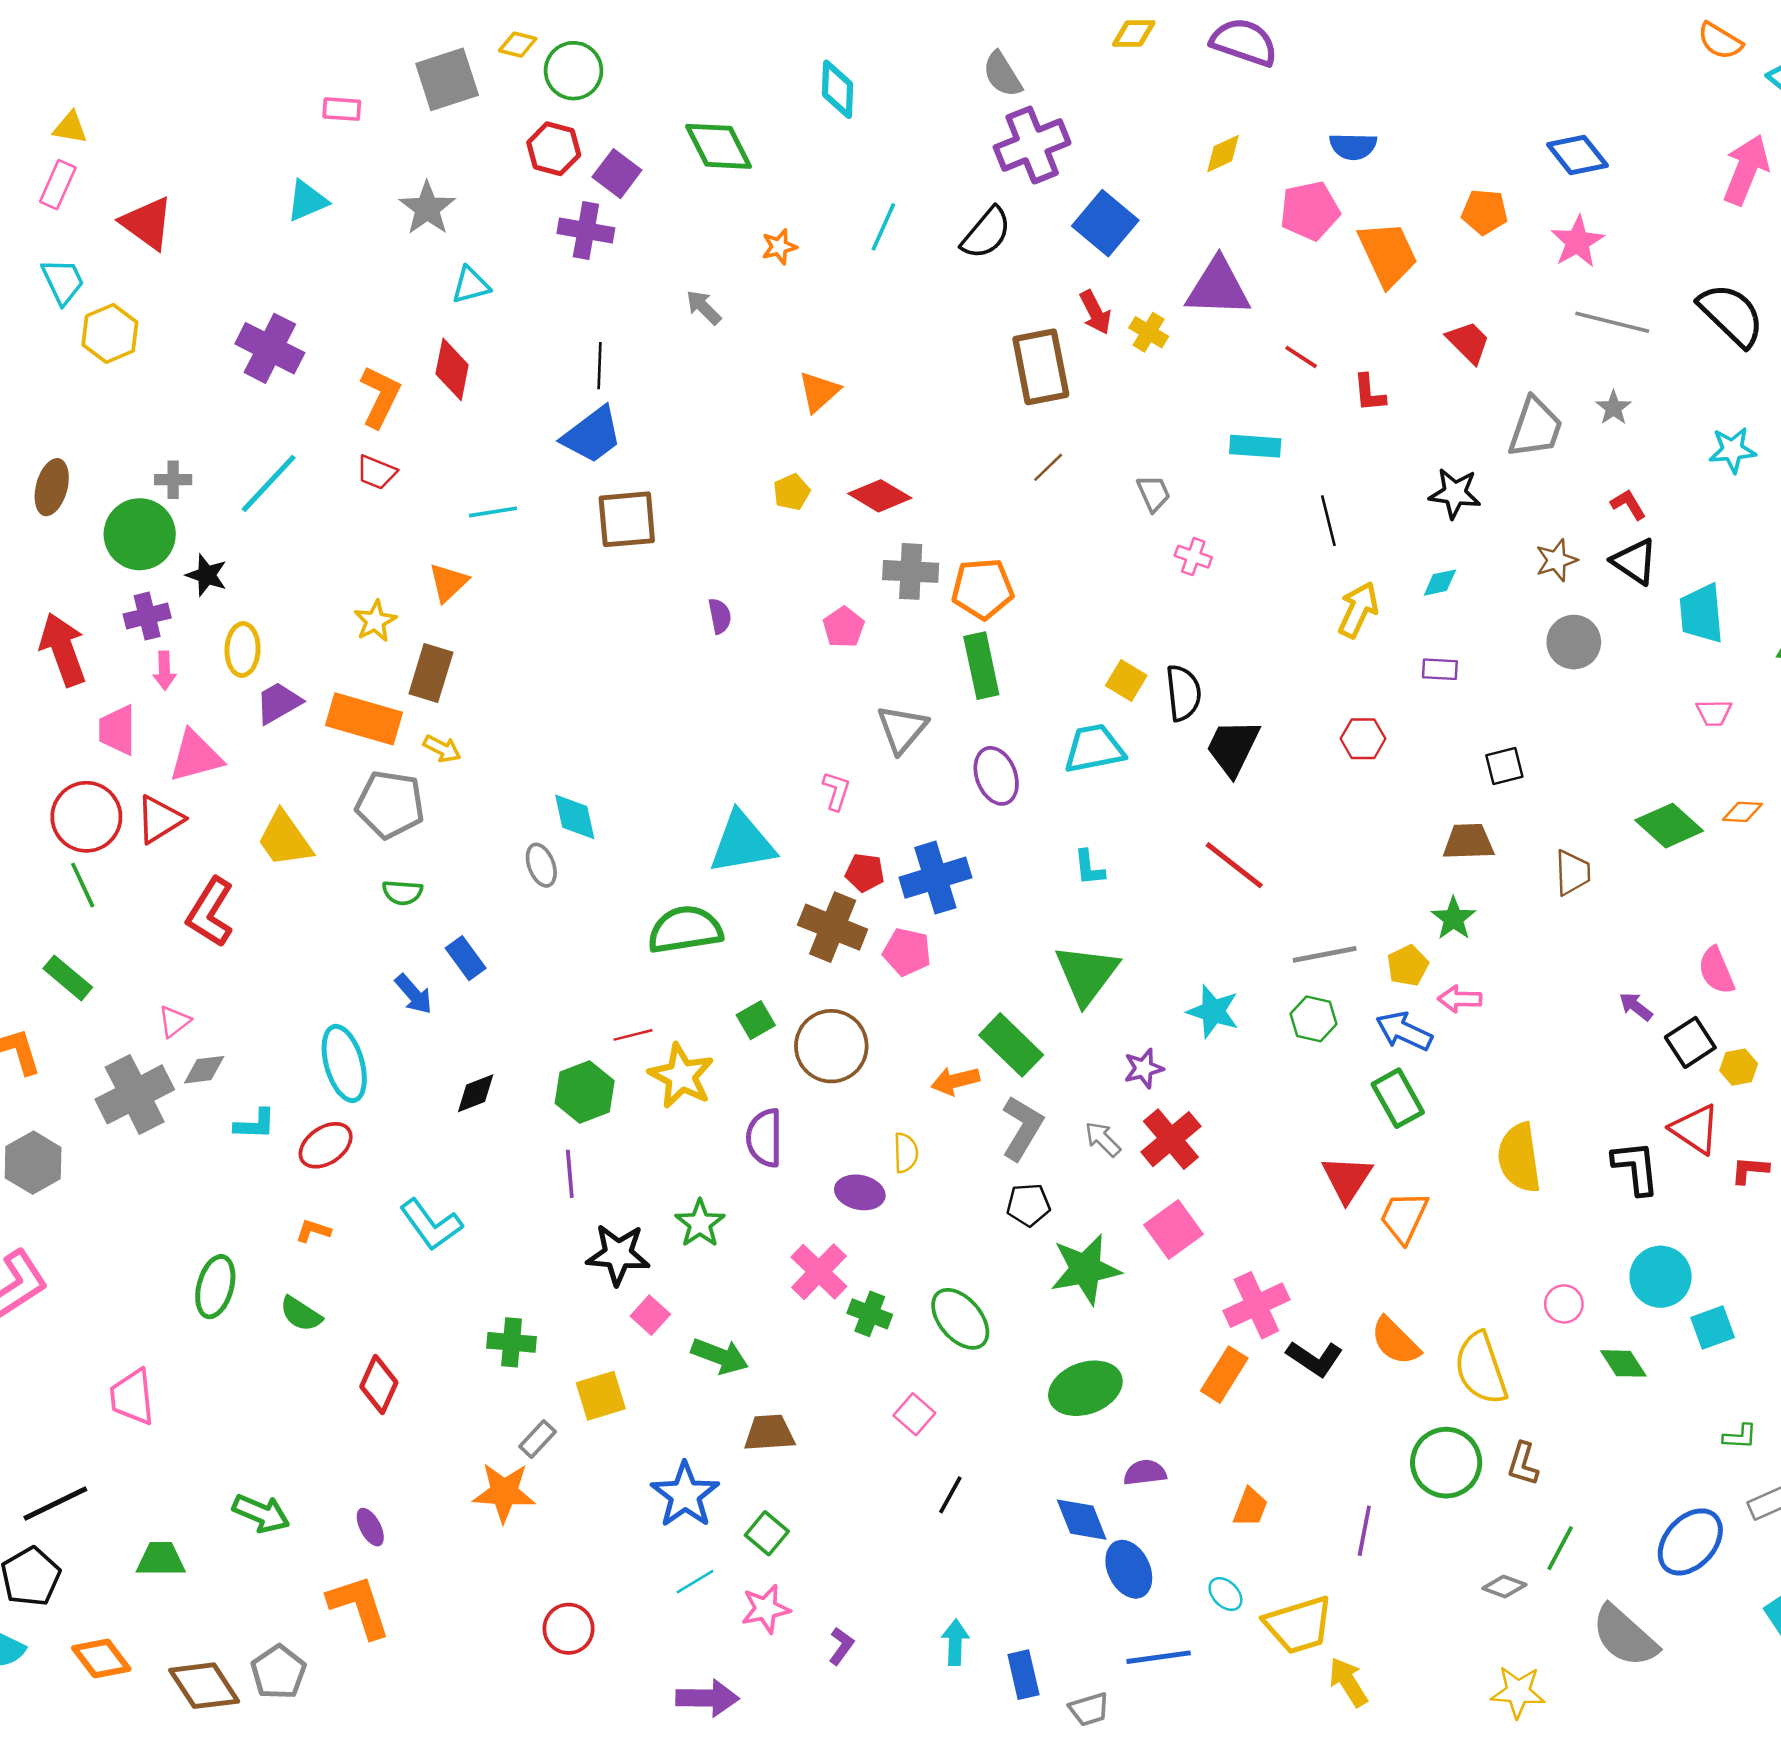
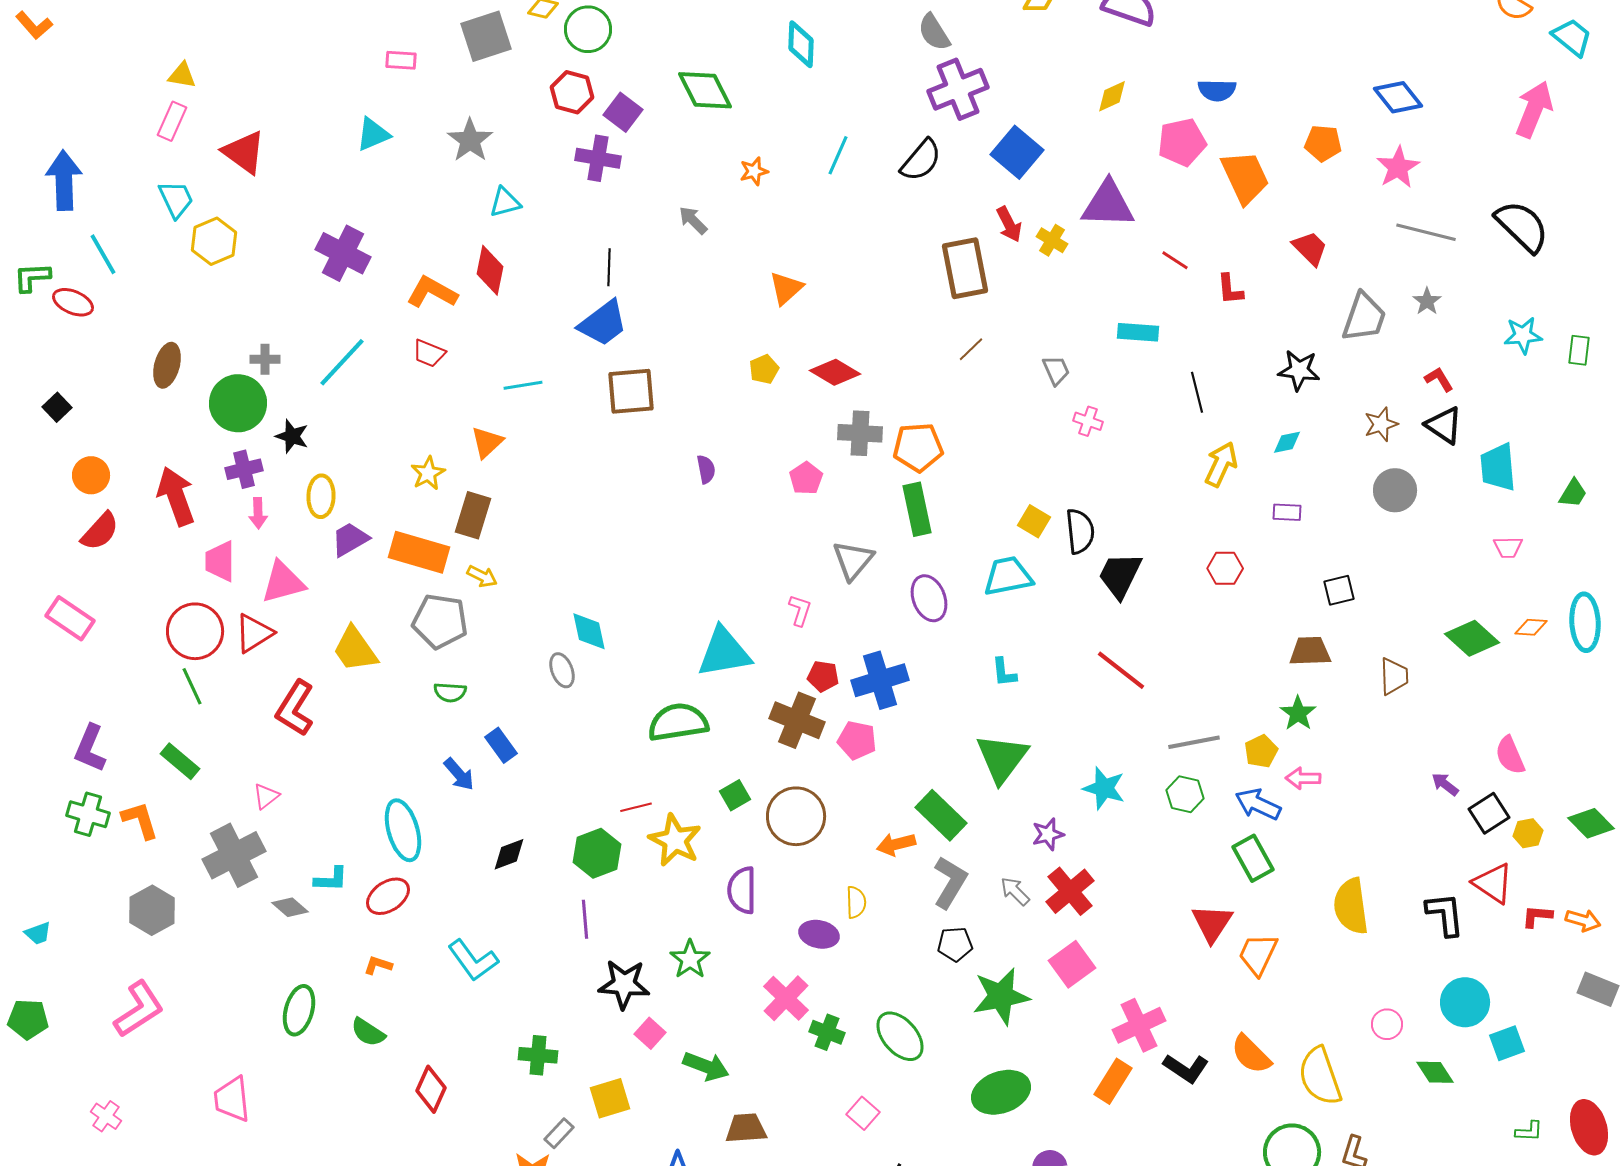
orange L-shape: (380, 397) -> (432, 292), turned -87
gray diamond: (204, 1070) -> (290, 907), moved, turned 48

